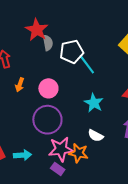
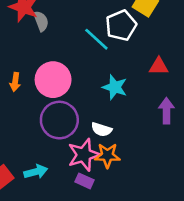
white pentagon: (72, 52) -> (121, 25), moved
pink circle: (48, 88) -> (53, 80), size x1.4
white semicircle: (96, 136) -> (101, 129), moved

